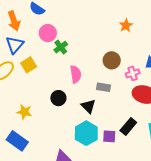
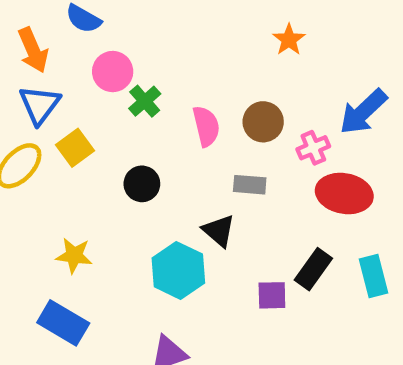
pink semicircle: (76, 74) -> (206, 126), moved
black circle: (58, 98) -> (142, 184), moved
cyan hexagon: (86, 133) -> (178, 270), moved

